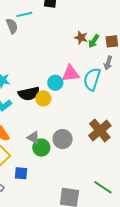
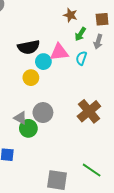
green arrow: (94, 41) -> (80, 34), moved
cyan semicircle: (92, 79) -> (81, 58), size x0.6
black semicircle: (29, 94) -> (29, 47), moved
gray circle: (63, 139) -> (43, 113), moved

